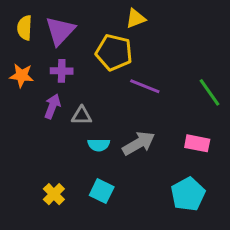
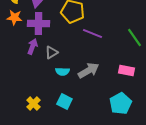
purple cross: (62, 71) -> (38, 24), size x1.5
orange star: (22, 76) -> (14, 18), moved
gray triangle: (82, 116) -> (51, 52), turned -32

